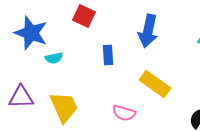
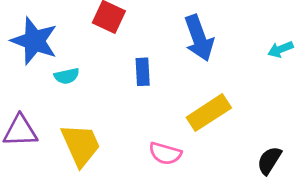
blue arrow: (148, 31) -> (199, 38), turned -32
yellow rectangle: (155, 84) -> (209, 113), turned -68

